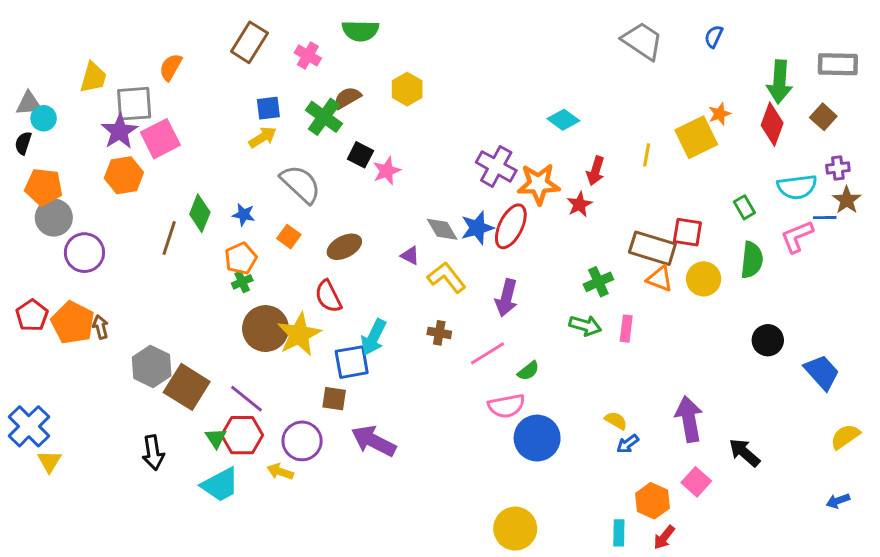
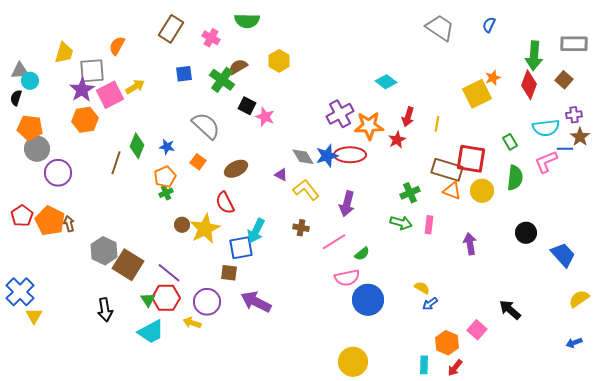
yellow arrow: (263, 137) -> (135, 87), moved
yellow line: (647, 155) -> (437, 124), moved
purple cross: (496, 166) -> (340, 114), turned 32
pink star: (387, 171) -> (265, 117), turned -30
red ellipse: (511, 226) -> (350, 155), turned 64
red square: (687, 232) -> (471, 159), size x1.4
brown circle: (266, 329) -> (182, 225), size x0.5
purple arrow: (689, 419) -> (470, 244), moved, size x0.7

